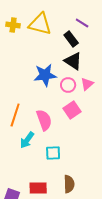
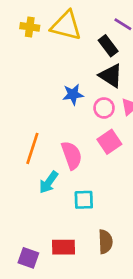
blue star: (45, 75) -> (73, 94), size x0.7

